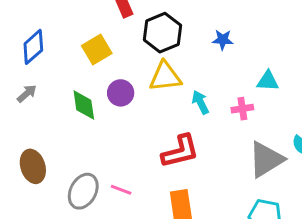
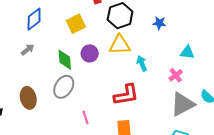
pink cross: (242, 109) -> (176, 75), moved, turned -32
pink line: (121, 190) -> (85, 117), turned 48
gray ellipse: (83, 191) -> (64, 87), moved

